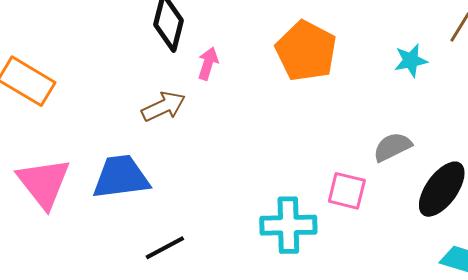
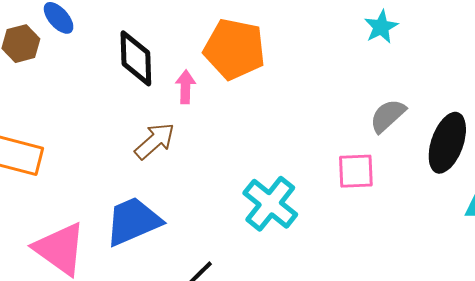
orange pentagon: (306, 51) -> (234, 49), moved
cyan cross: (288, 225) -> (270, 204), moved, turned -34

